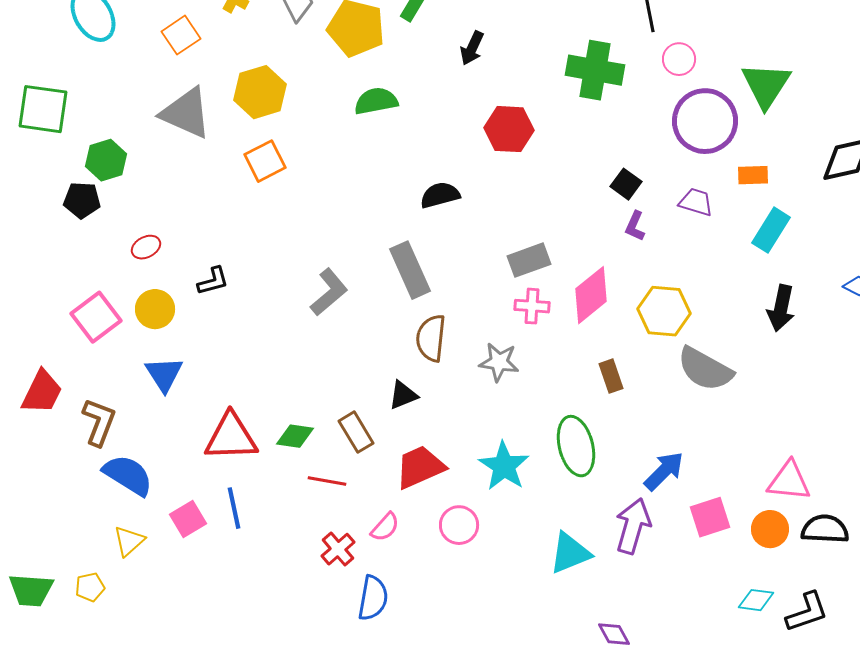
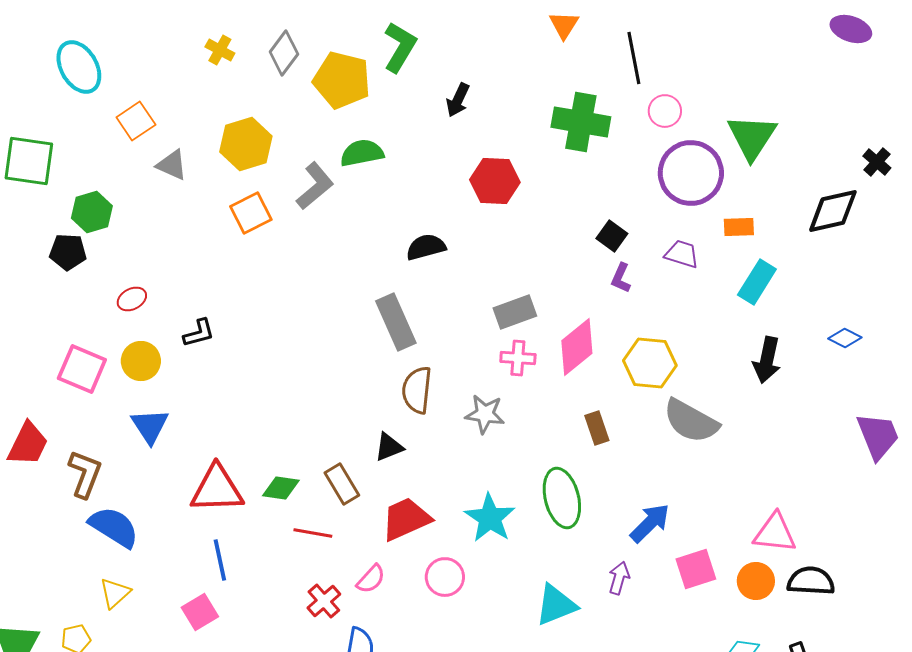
orange square: (181, 35) -> (136, 121), moved
gray triangle: (186, 113) -> (172, 165), size x0.6
gray L-shape: (329, 292) -> (315, 186), moved
pink square: (96, 317) -> (82, 369), turned -30
pink square: (188, 519) -> (200, 612), moved
purple arrow: (633, 526) -> (619, 578), size x0.6

